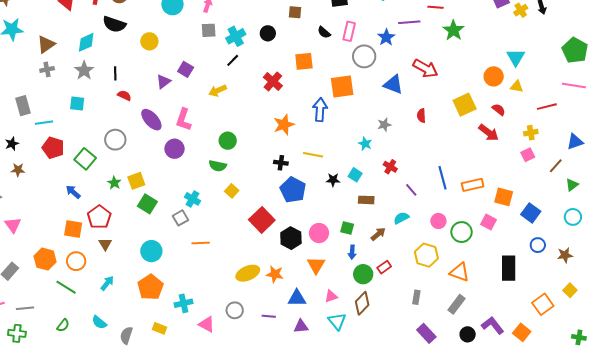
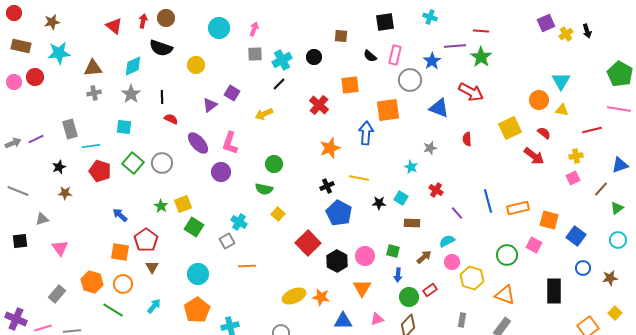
green star: (453, 30) -> (481, 57), moved
brown triangle: (46, 44) -> (93, 68), turned 30
green square: (85, 159) -> (133, 163), moved
black cross: (281, 163) -> (327, 186), turned -32
pink circle: (438, 221) -> (452, 262), moved

